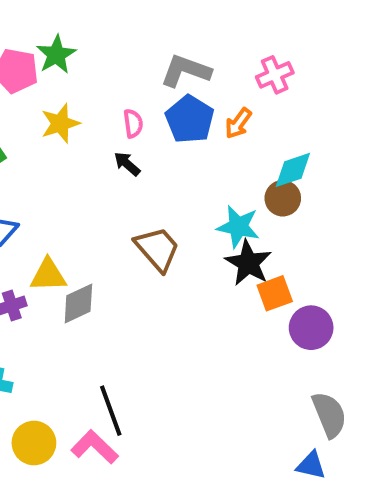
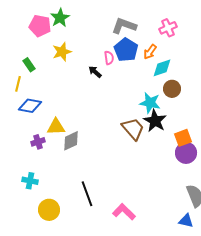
pink semicircle: (133, 123) -> (109, 58), moved
cyan diamond: (293, 170) -> (162, 68), moved
brown trapezoid: (157, 249) -> (133, 129), moved
orange square: (275, 293) -> (183, 138), moved
pink L-shape: (95, 447) -> (124, 212), moved

